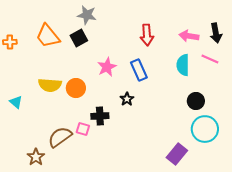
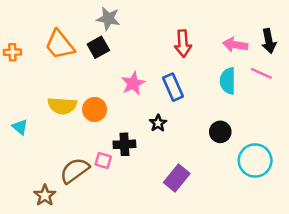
black circle: (196, 101) -> (220, 132), moved
purple rectangle: (177, 154) -> (177, 178), moved

